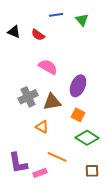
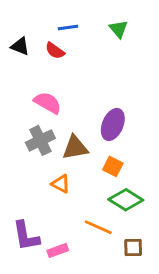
blue line: (56, 15) -> (68, 28), moved
pink semicircle: (48, 67) -> (48, 103), moved
orange line: (57, 157) -> (98, 227), moved

